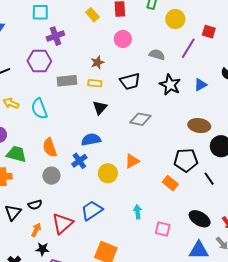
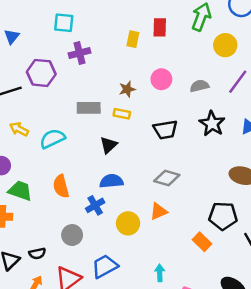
yellow rectangle: (92, 15) -> (133, 39), moved, turned 48
pink circle: (123, 39) -> (161, 79), moved
gray semicircle: (157, 55) -> (199, 86), turned -35
purple hexagon: (39, 61) -> (41, 73), moved
black trapezoid: (130, 81) -> (165, 130), moved
black triangle: (100, 108) -> (109, 145), moved
cyan semicircle: (39, 109) -> (52, 139), turned 80
gray diamond: (140, 119) -> (167, 178), moved
gray circle: (51, 176) -> (72, 235), moved

